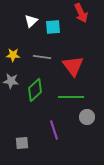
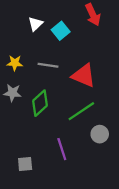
cyan square: (53, 27) -> (61, 31), turned -35
red triangle: (73, 66) -> (84, 76), turned -30
green line: (71, 97) -> (81, 111), turned -35

